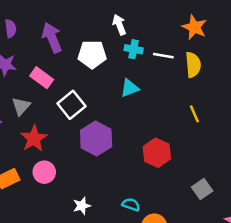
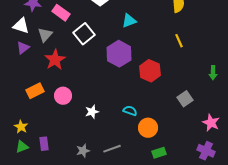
purple hexagon: (96, 139) -> (119, 54), moved
pink circle: (44, 172) -> (63, 96), moved

